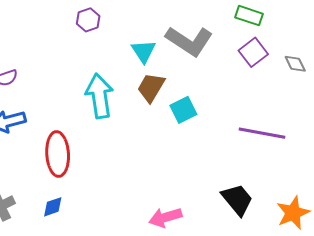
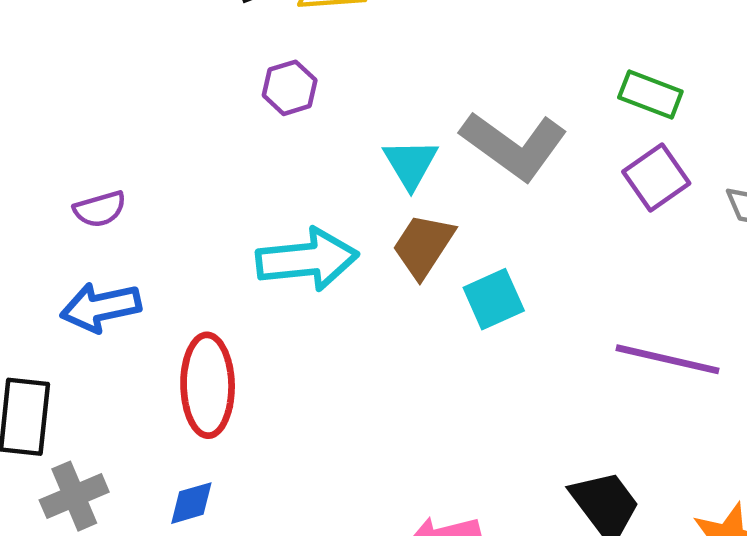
cyan arrow: (99, 96) -> (307, 259), turned 90

